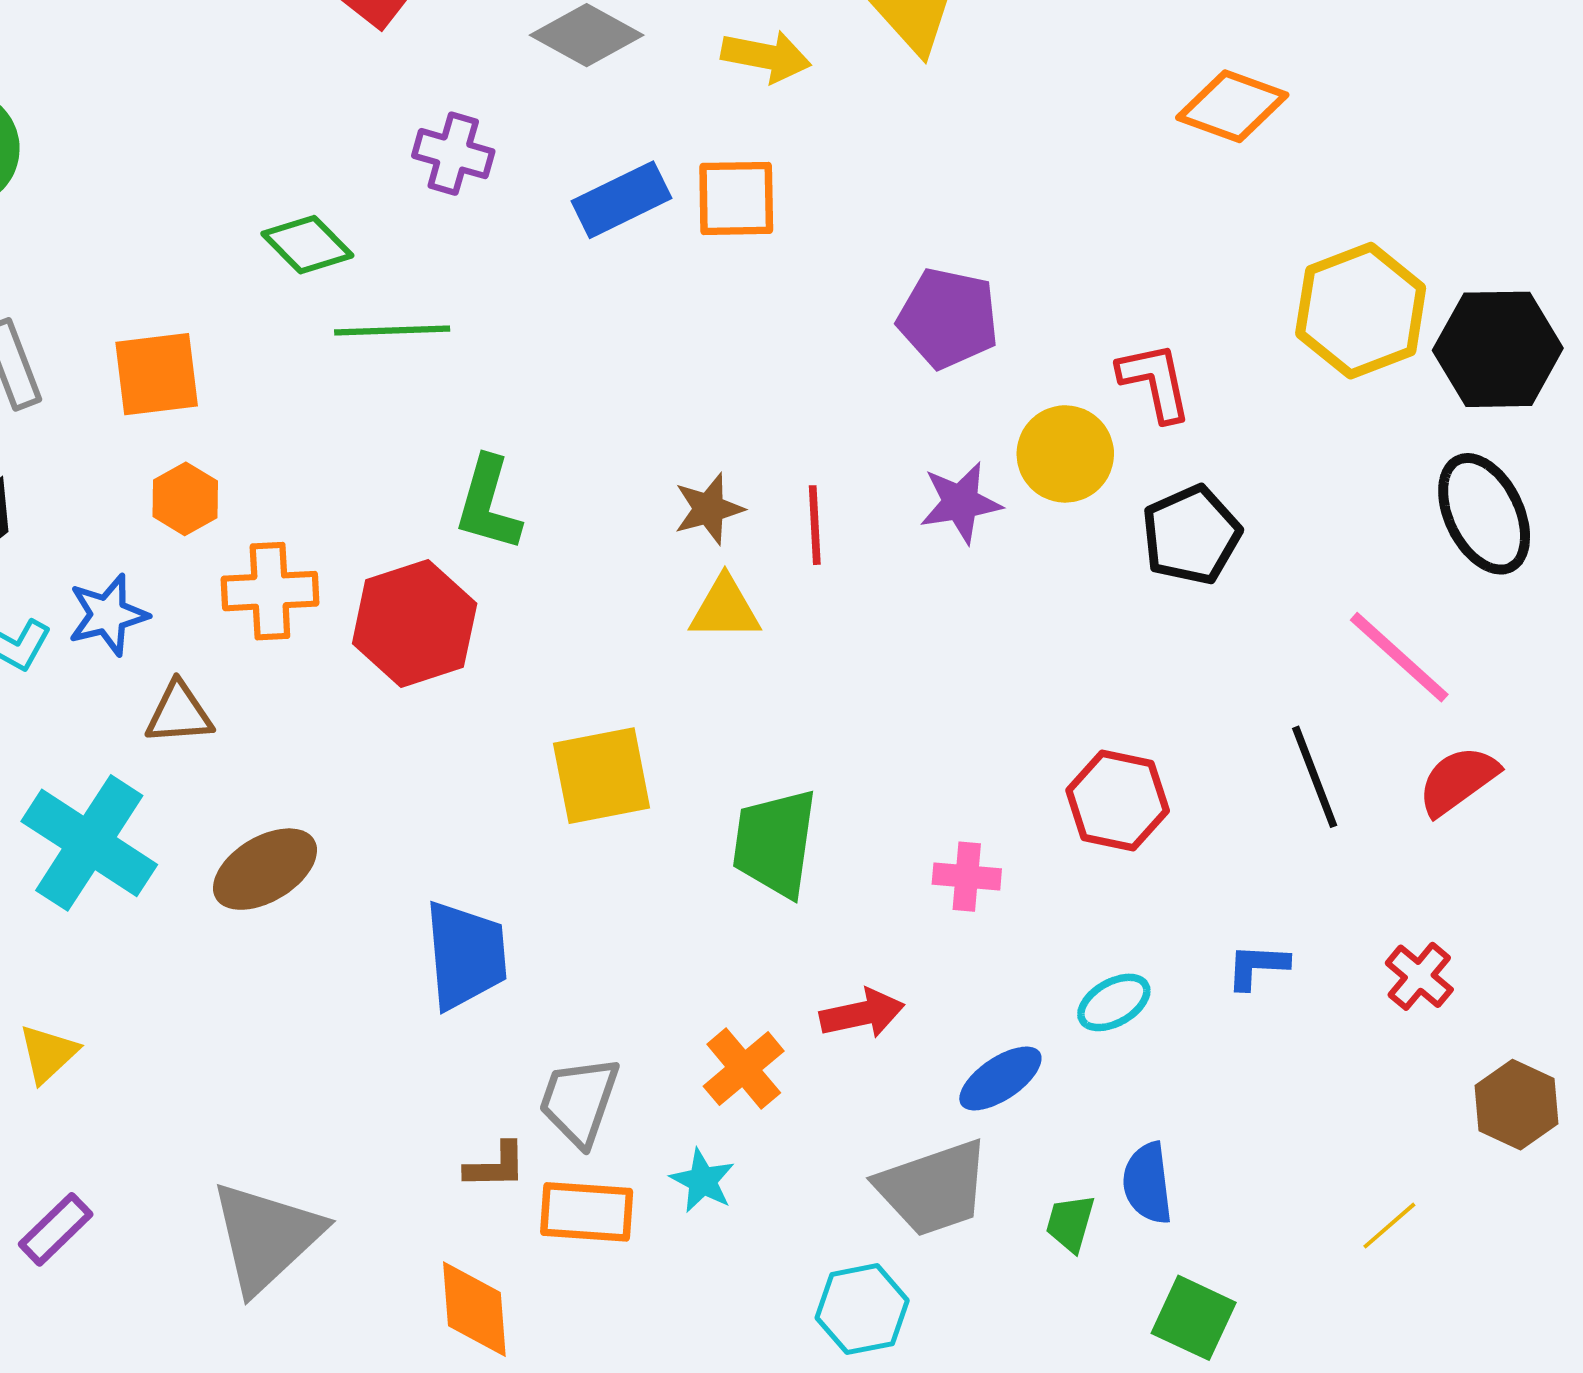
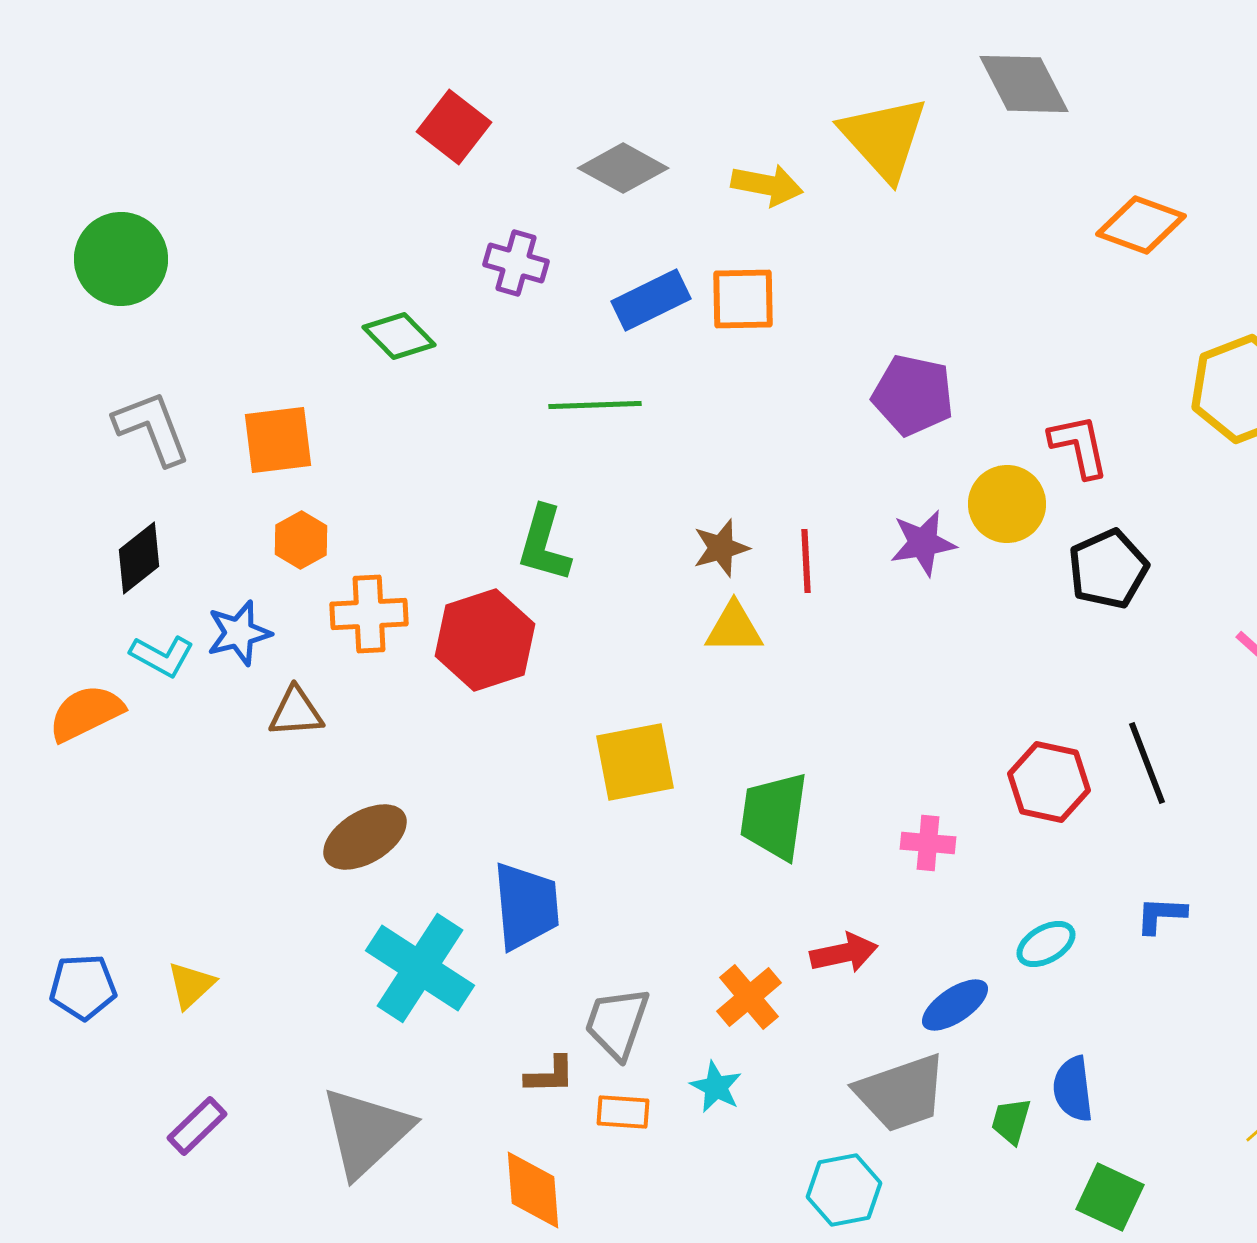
green line: (392, 331) -> (595, 405), moved
black line: (1315, 777) -> (1147, 763), moved
cyan cross: (89, 843) -> (420, 968), moved
orange rectangle: (587, 1212) -> (623, 1112), size x0.7

